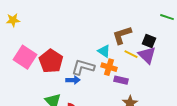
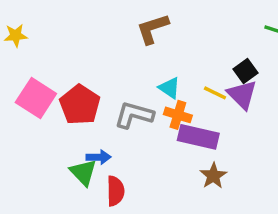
brown L-shape: (122, 35) -> (153, 29), moved
black square: (149, 41) -> (246, 71), turned 32
blue arrow: (73, 80) -> (98, 157), moved
purple rectangle: (121, 80) -> (198, 137), size x1.6

